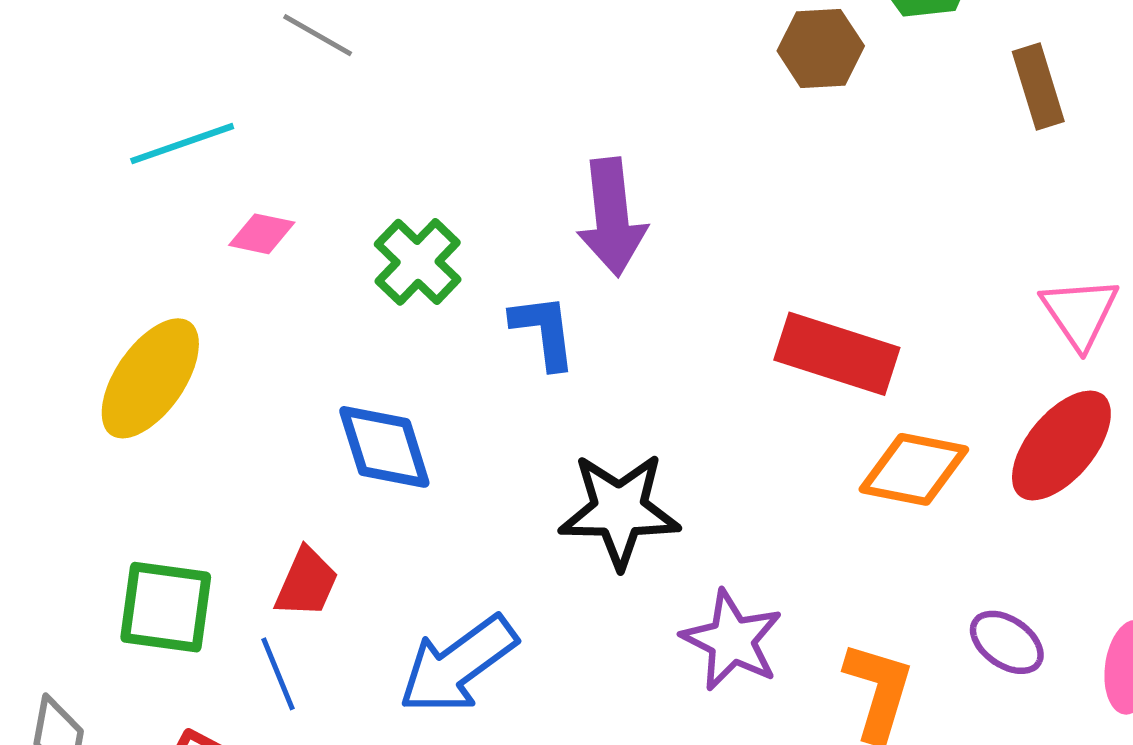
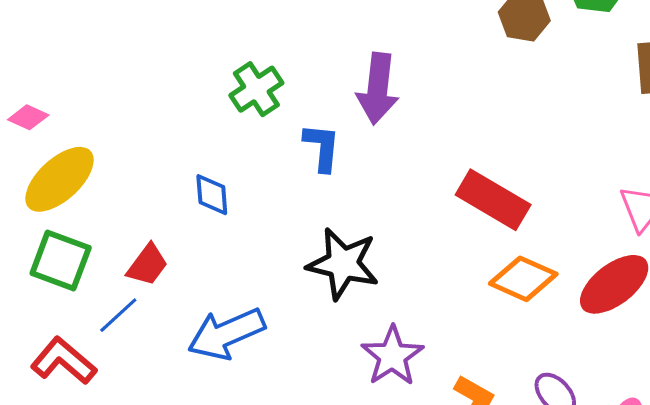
pink diamond: (262, 234) -> (28, 117), moved
yellow ellipse: (150, 378) -> (60, 179), moved
blue diamond: (384, 447) -> (212, 195), size x0.7
blue line: (278, 674) -> (118, 315), turned 57

